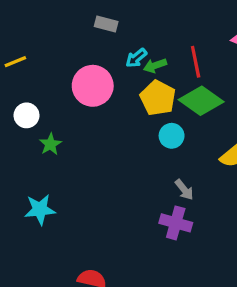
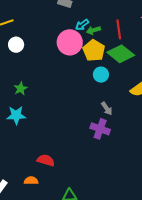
pink circle: (93, 86) -> (70, 42), moved
white circle: (27, 115) -> (16, 45), moved
green star: (50, 144) -> (21, 89), moved

